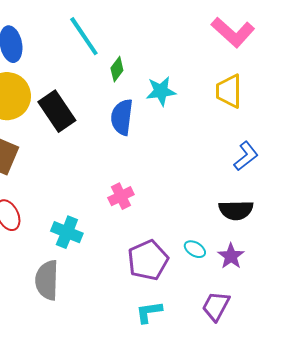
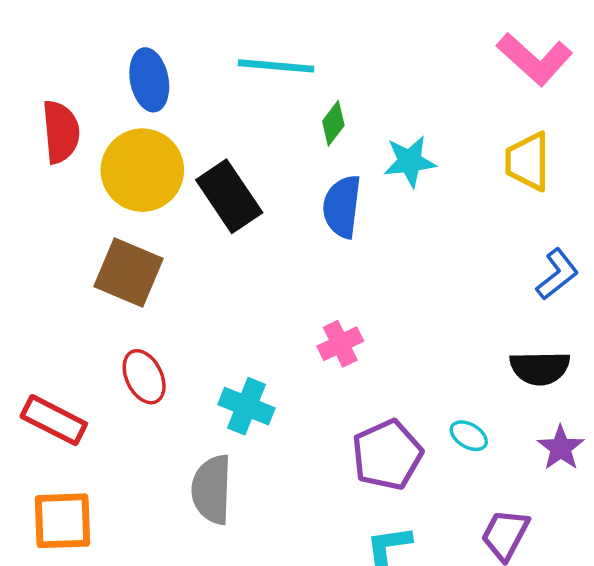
cyan line: (84, 36) -> (276, 66), turned -51
purple star: (231, 256) -> (561, 448), moved

